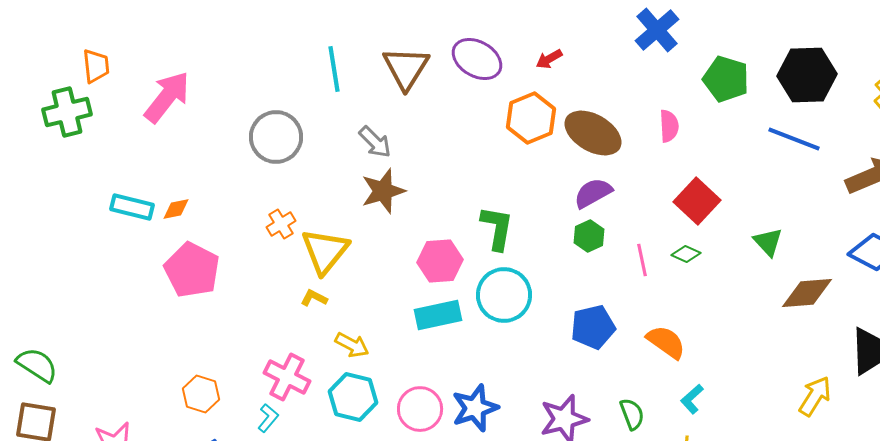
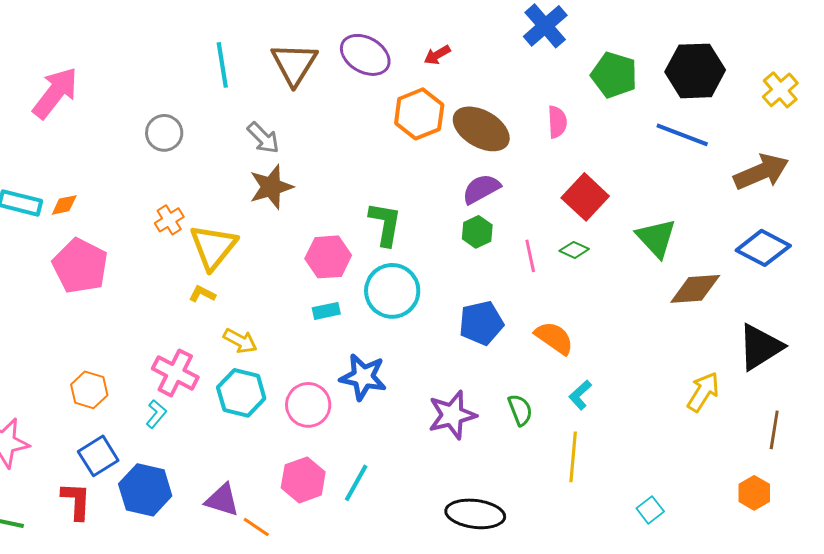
gray circle: (276, 137) -> (164, 133), size x0.7
green triangle: (768, 242) -> (656, 238), size x1.4
cyan rectangle: (438, 315) -> (326, 311), size x0.6
blue star: (475, 408) -> (363, 377), moved, turned 30

